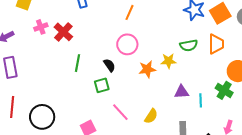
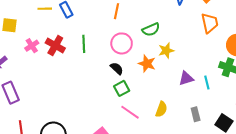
green semicircle: (189, 45) -> (151, 29), moved
green line: (77, 63) -> (84, 44), moved
black semicircle: (109, 65) -> (117, 68), moved
orange star: (147, 69) -> (147, 64), turned -30
green square: (102, 85) -> (122, 88), moved

